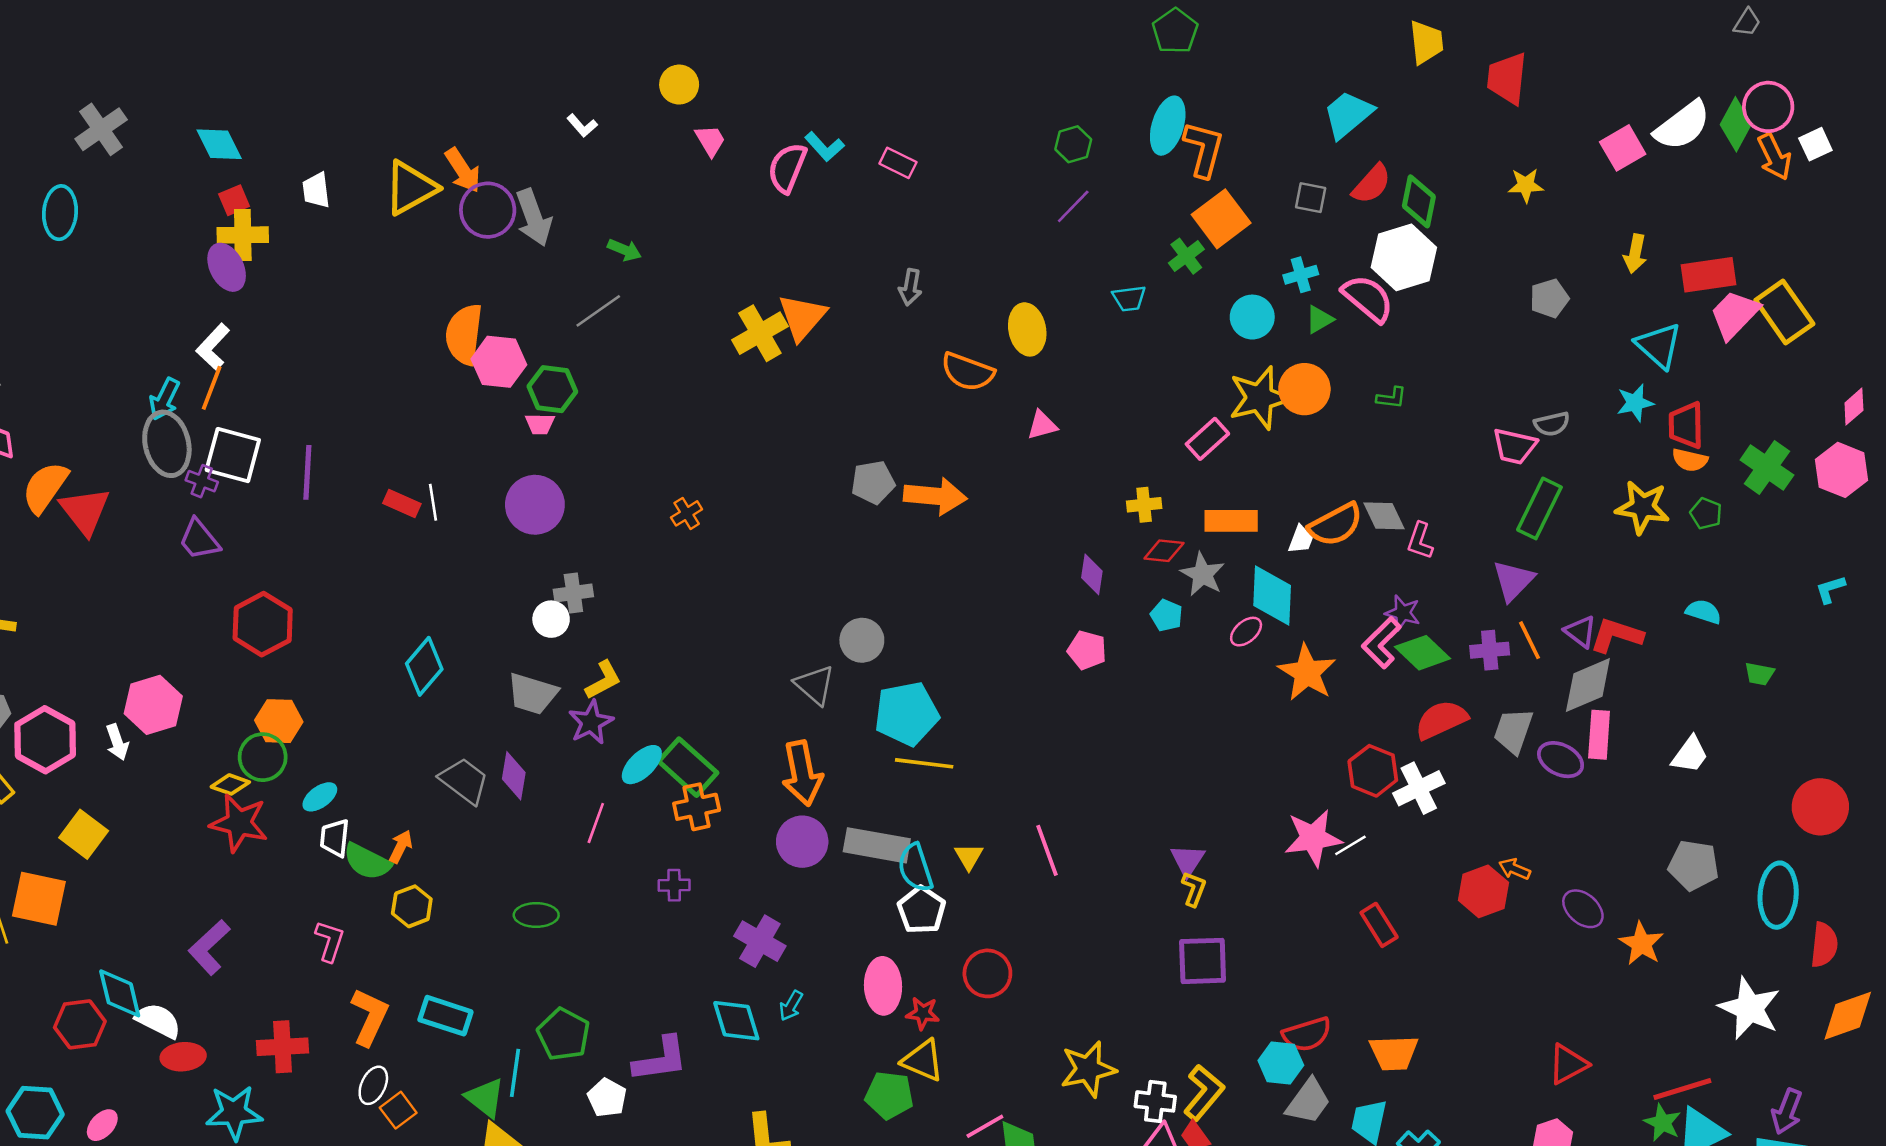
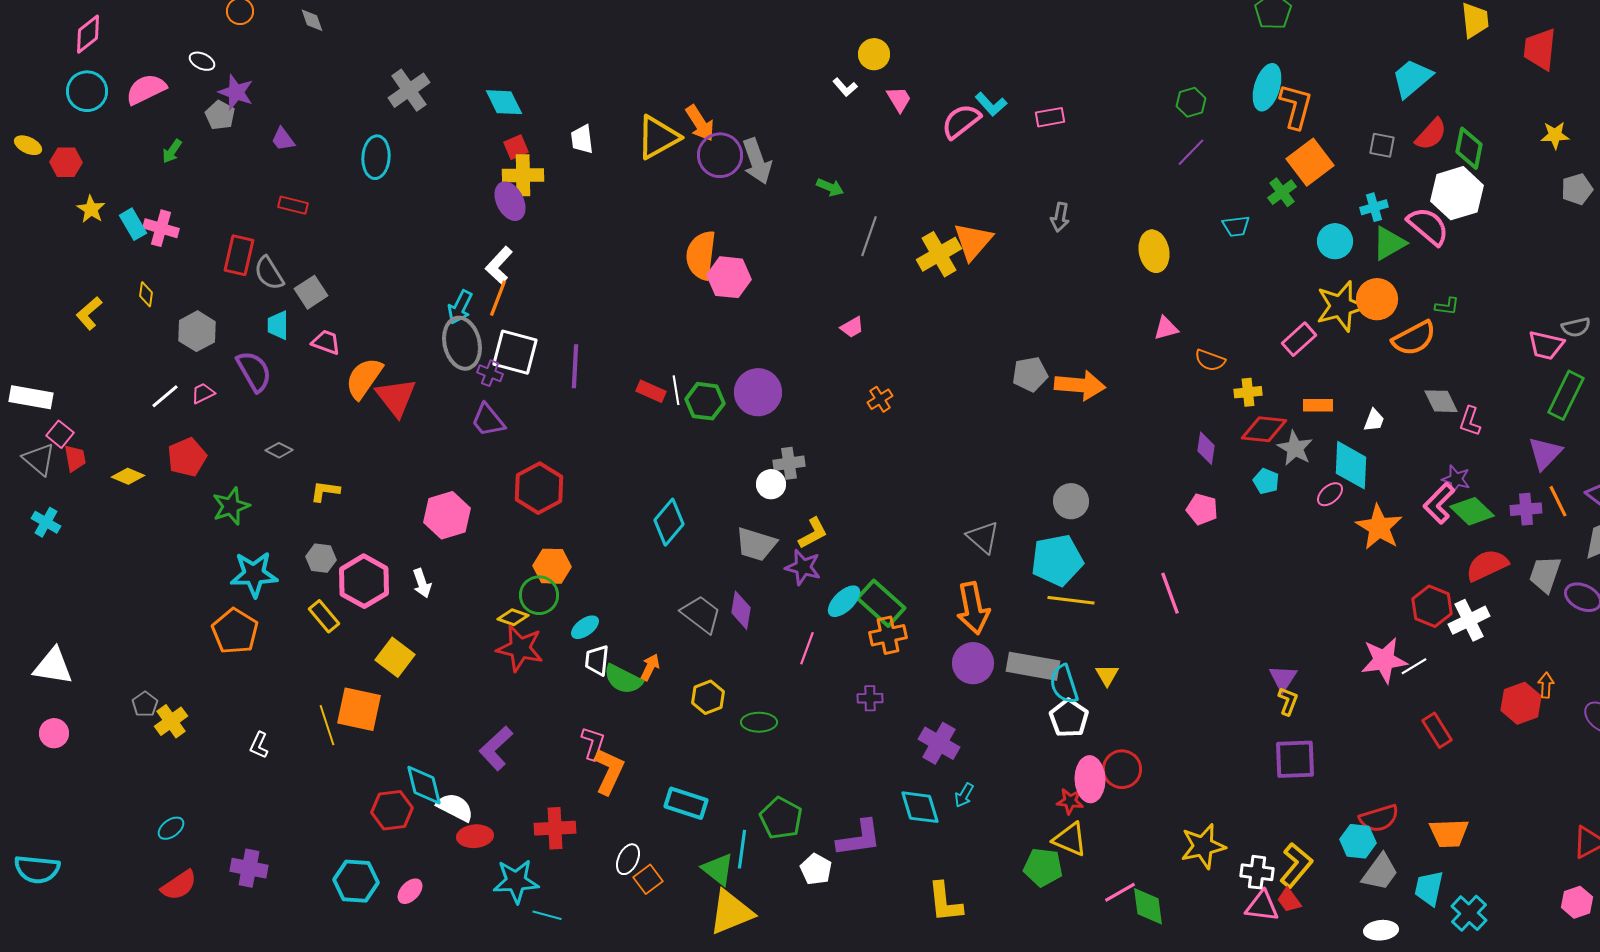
white L-shape: (582, 126) -> (845, 87), moved
pink rectangle: (898, 163) -> (1050, 117), turned -36
pink semicircle: (787, 168) -> (961, 121), turned 30
gray pentagon: (1549, 298) -> (1577, 189), moved
gray line: (598, 311) -> (869, 236), moved, turned -36
green triangle: (1319, 319) -> (1389, 243), size x1.5
orange semicircle: (968, 372) -> (1210, 360), moved, size x0.7
green hexagon: (552, 389) -> (705, 401), moved
pink trapezoid: (540, 424) -> (852, 327), moved, turned -30
orange rectangle: (1231, 521) -> (1318, 405), size x0.7
orange semicircle: (1336, 525) -> (1414, 338), moved
red diamond: (1164, 551) -> (1264, 429), size x1.4
gray circle: (862, 640) -> (1071, 501), moved
pink hexagon: (153, 705) -> (447, 515), moved
purple star: (591, 722) -> (803, 567), turned -30
pink line: (1047, 850) -> (1170, 593), moved
orange arrow: (1515, 869) -> (1546, 685), turned 70
yellow hexagon: (412, 906) -> (708, 697), moved
pink ellipse: (883, 986) -> (1090, 779), moved
orange L-shape: (370, 1017) -> (609, 771), moved

